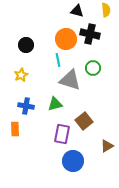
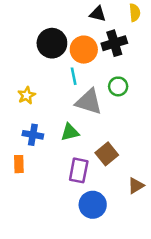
black cross: (90, 34) -> (114, 43), turned -30
black circle: (26, 45) -> (52, 43), moved, size x1.5

